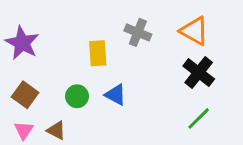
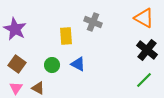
orange triangle: (194, 31) -> (144, 18), moved
black cross: (199, 72) -> (147, 50), moved
green line: (199, 118) -> (144, 80), moved

